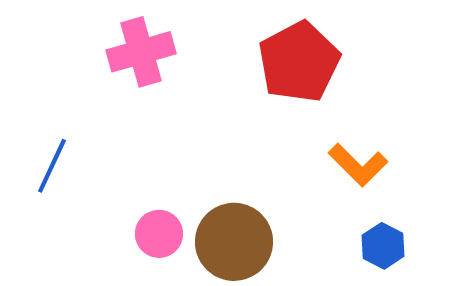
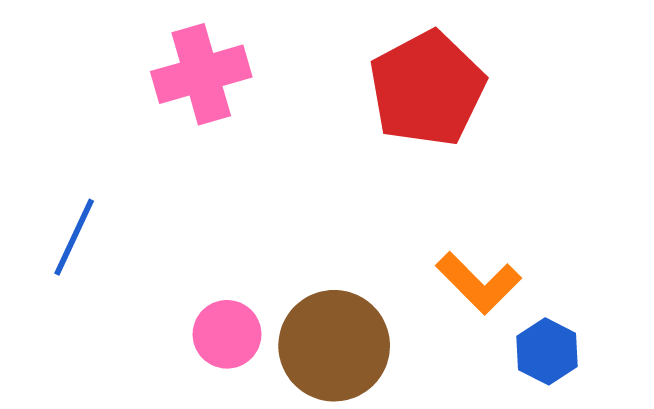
orange L-shape: (358, 165) -> (478, 283), moved

